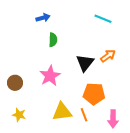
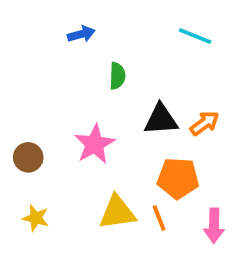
green semicircle: (53, 40) -> (117, 76), moved
orange arrow: (108, 56) -> (205, 123), moved
black triangle: (85, 63) -> (161, 119), turned 48

